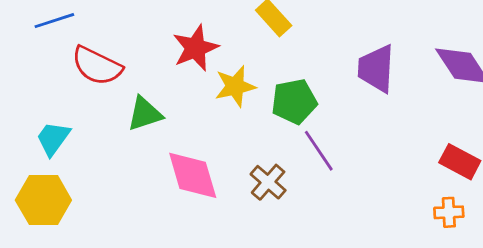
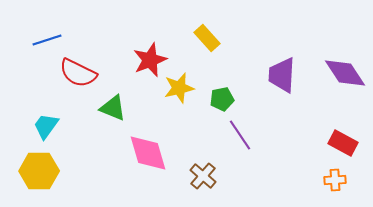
green pentagon: (294, 101) -> (222, 99), size x0.7
green triangle: (145, 114) -> (113, 108), turned 40
brown cross: (268, 182) -> (203, 176), moved

